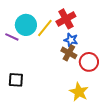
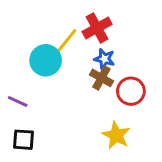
cyan circle: (26, 25) -> (46, 60), moved
purple line: (12, 37) -> (18, 101), moved
black square: (16, 80) -> (24, 140), moved

